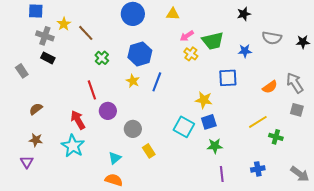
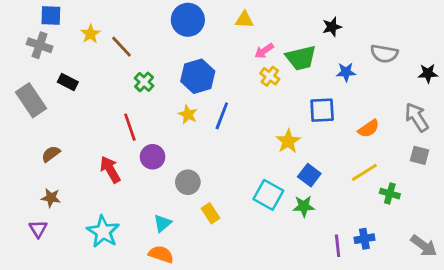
black star: (244, 14) -> (332, 27), moved
gray cross: (45, 36) -> (40, 45), moved
black star: (303, 42) -> (428, 73), moved
gray rectangle: (22, 71) -> (31, 100), size x1.6
orange semicircle: (270, 87) -> (369, 129), moved
yellow star: (204, 100) -> (288, 141), turned 30
blue square: (209, 122) -> (309, 175), moved, turned -35
cyan square: (184, 127) -> (268, 195), moved
cyan star: (73, 146) -> (103, 232), moved
purple line: (222, 174) -> (338, 246), moved

